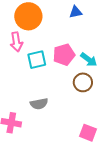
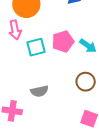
brown circle: (83, 82) -> (86, 82), moved

